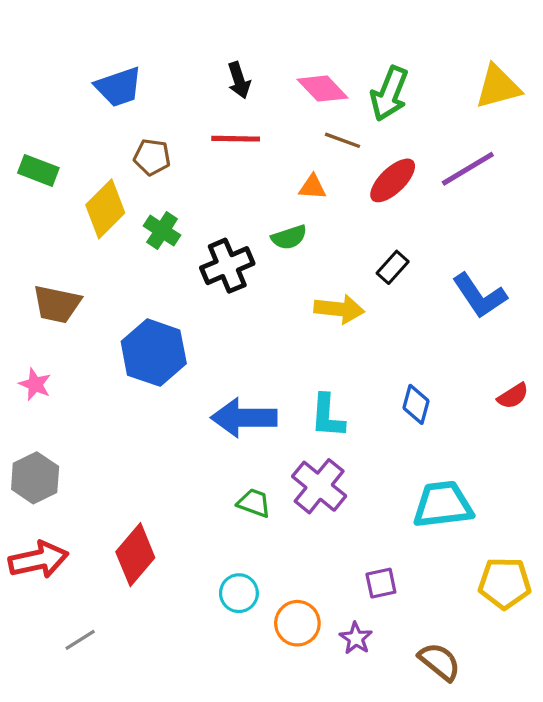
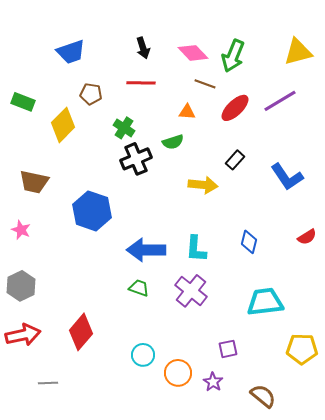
green cross: (162, 231) -> (124, 128), moved
green trapezoid: (254, 503) -> (139, 288), moved
gray line: (80, 640) -> (48, 383), turned 30

